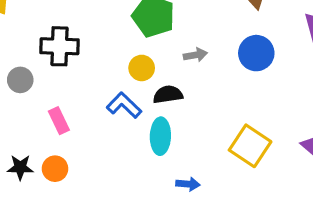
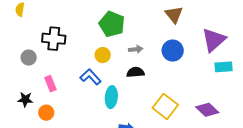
black semicircle: (168, 94) -> (136, 72), moved
black star: (20, 167) -> (25, 99), moved

